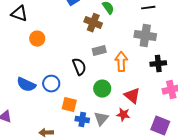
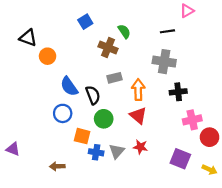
orange circle: (37, 39) -> (48, 56), moved
blue semicircle: (26, 85) -> (69, 86), moved, turned 30
green circle: (102, 89) -> (104, 119), moved
red triangle: (132, 96) -> (138, 116), moved

